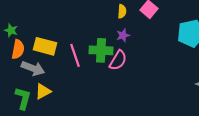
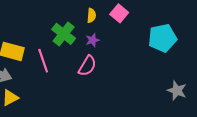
green cross: (101, 50) -> (64, 34), moved, turned 35

